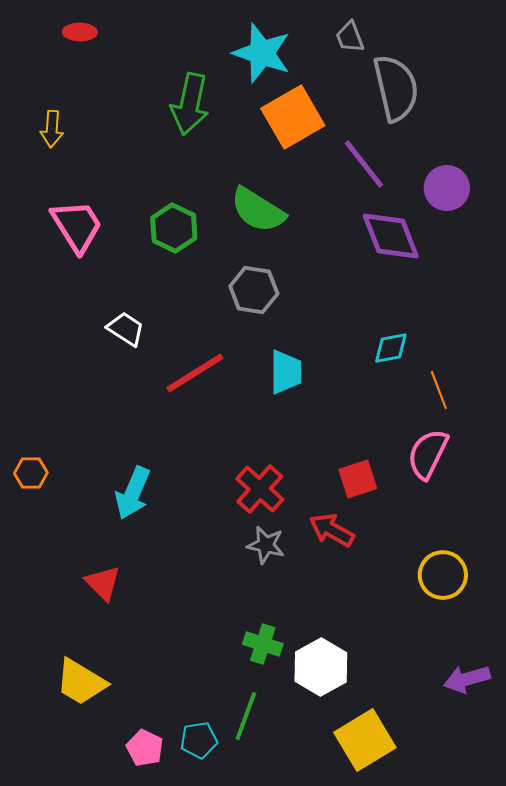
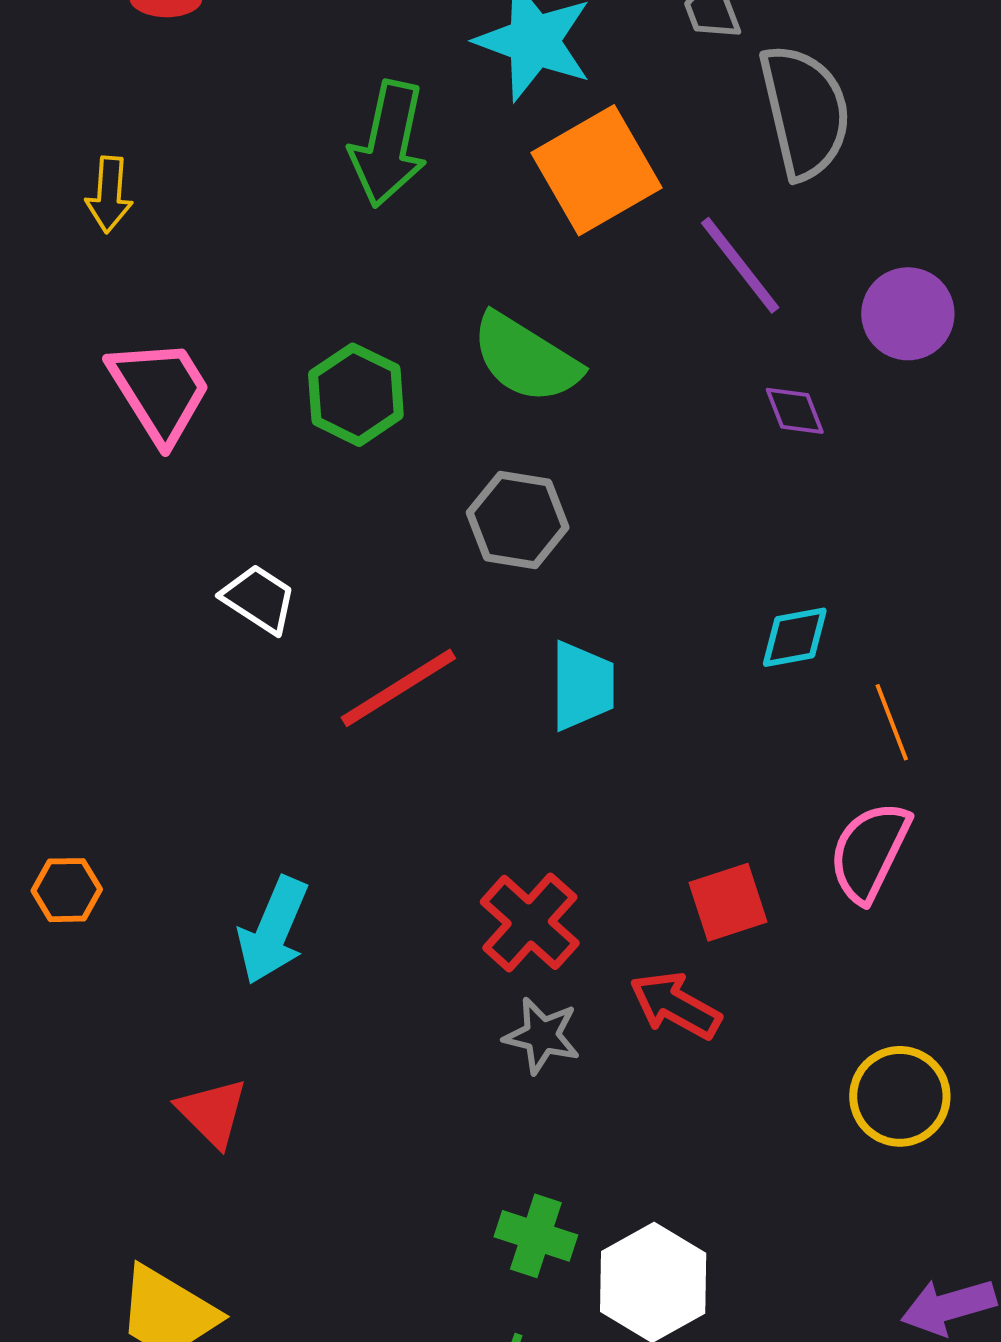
purple diamond: (391, 236) -> (795, 411), size x0.5

